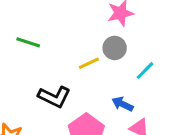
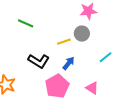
cyan line: (145, 71) -> (105, 57), moved
blue arrow: (122, 104) -> (69, 63), moved, turned 96

